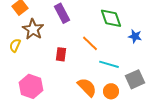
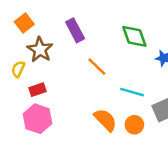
orange line: (90, 43) -> (97, 67), moved
red rectangle: (61, 54) -> (38, 90), moved, turned 64

